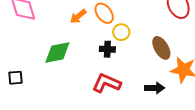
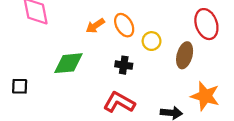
yellow circle: (121, 32) -> (152, 41), moved
brown ellipse: (161, 48) -> (185, 55), moved, turned 40

